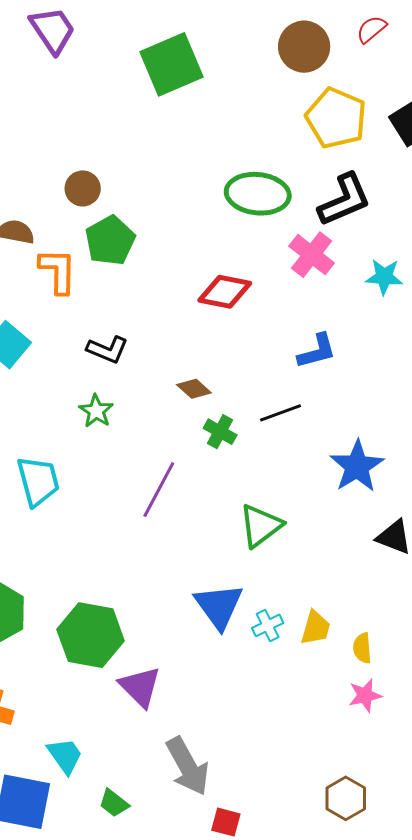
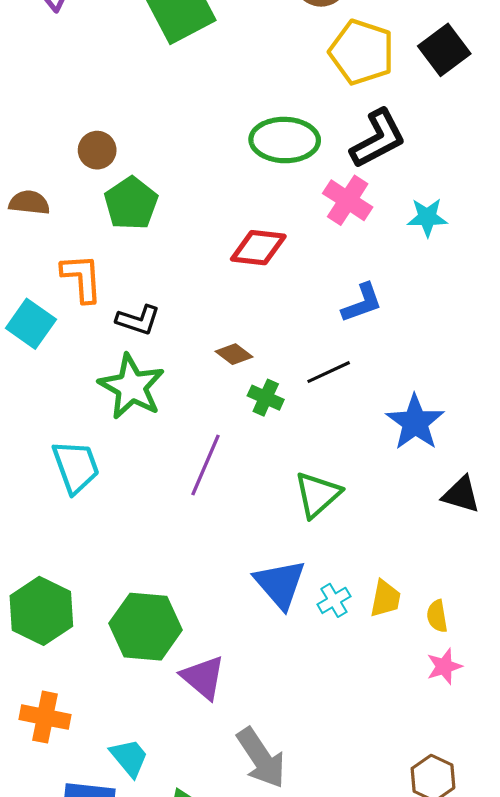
orange L-shape: (58, 271) -> (82, 278), moved
green star: (96, 411) -> (132, 387), size x1.8

